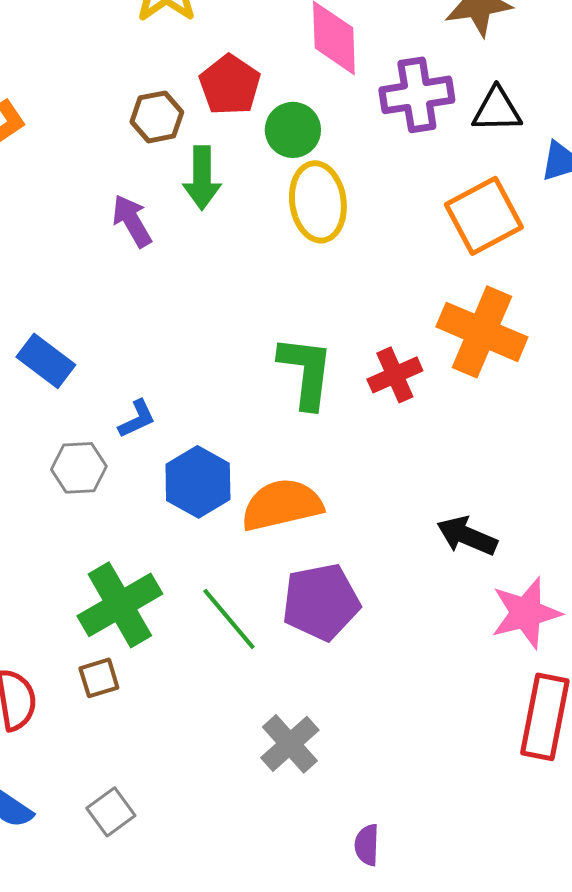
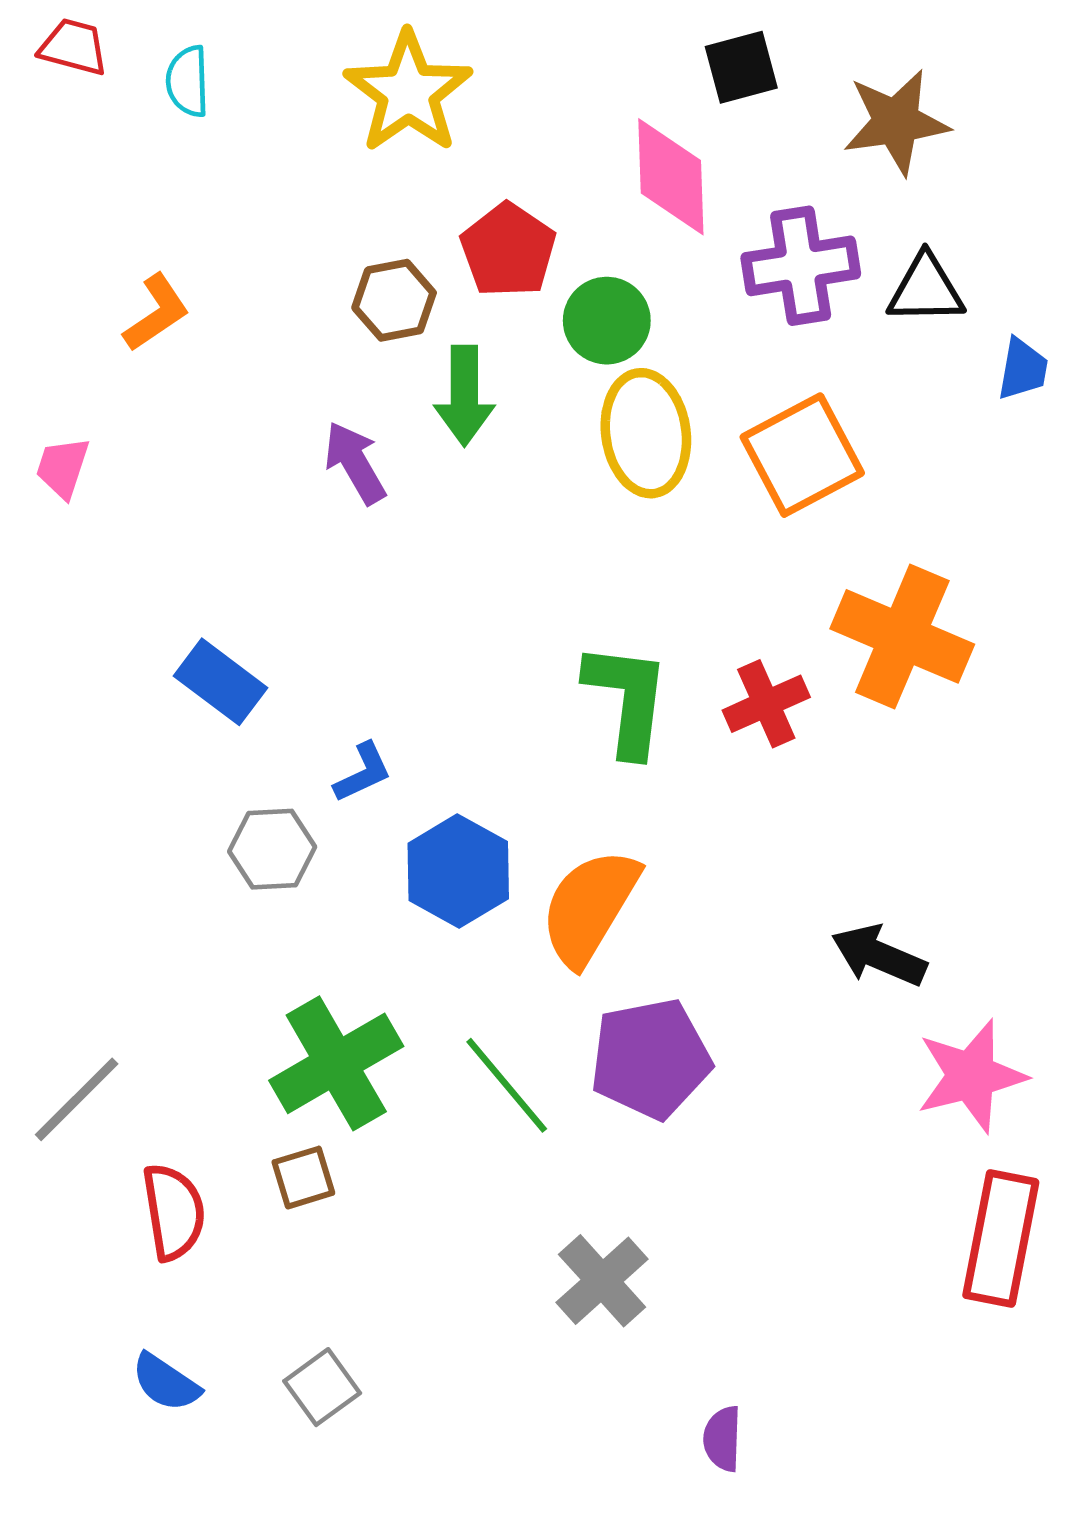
orange square: (484, 216) -> (802, 455), moved
orange semicircle: (282, 505) -> (590, 907), turned -46

